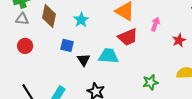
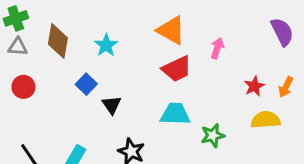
red star: (179, 40) -> (254, 86), moved
blue square: (67, 45) -> (86, 84), turned 32
cyan trapezoid: (108, 56) -> (175, 114), moved

